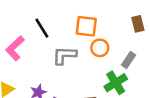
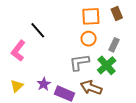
orange square: (86, 26) -> (91, 16), moved
gray L-shape: (64, 55) -> (79, 62), moved

